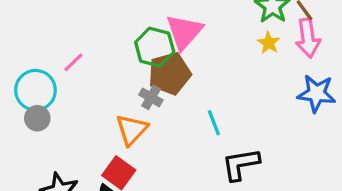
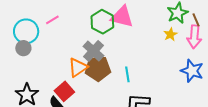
pink triangle: (184, 32) -> (122, 17), turned 50
brown pentagon: (170, 74) -> (98, 69), moved
gray cross: (151, 97) -> (93, 51), size x1.5

